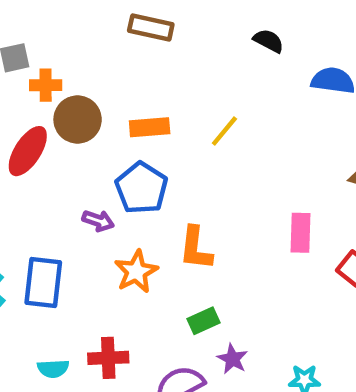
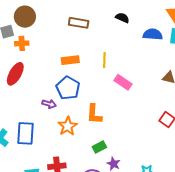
brown rectangle: (151, 28) -> (79, 23), moved
brown circle: (78, 119) -> (25, 17), moved
yellow line: (224, 131) -> (104, 60), turned -35
pink rectangle: (300, 233) -> (123, 82), moved, turned -54

